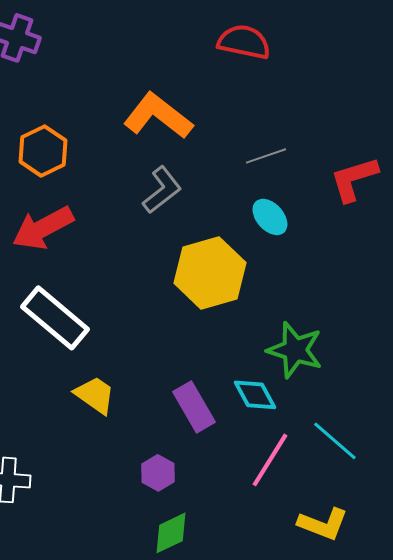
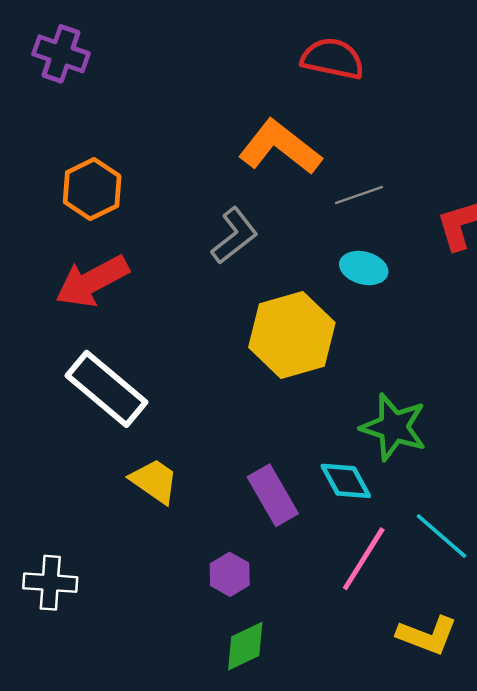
orange L-shape: (158, 116) -> (280, 147), moved
cyan ellipse: (270, 217) -> (364, 268), turned -33

